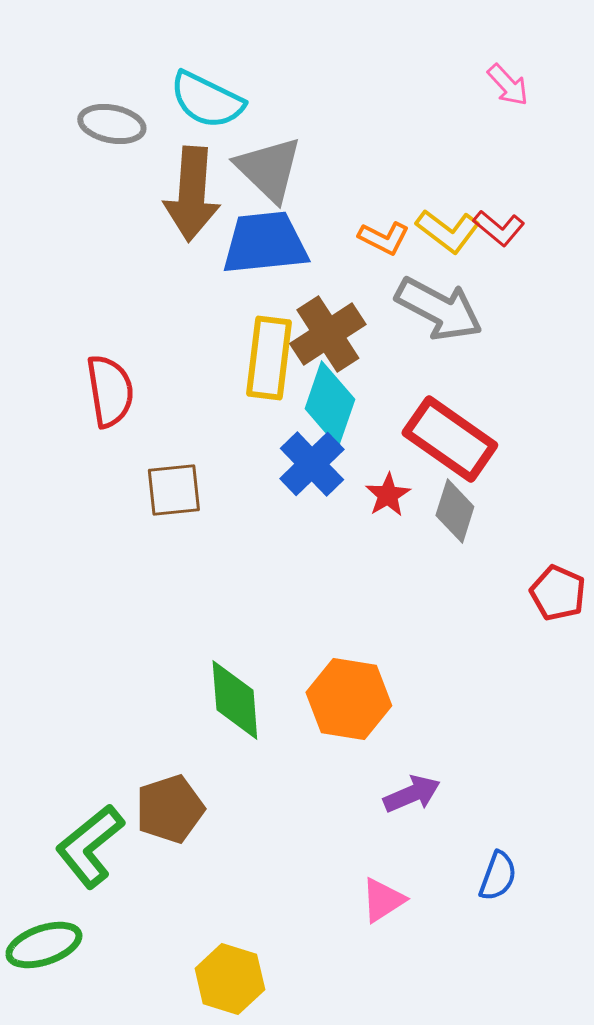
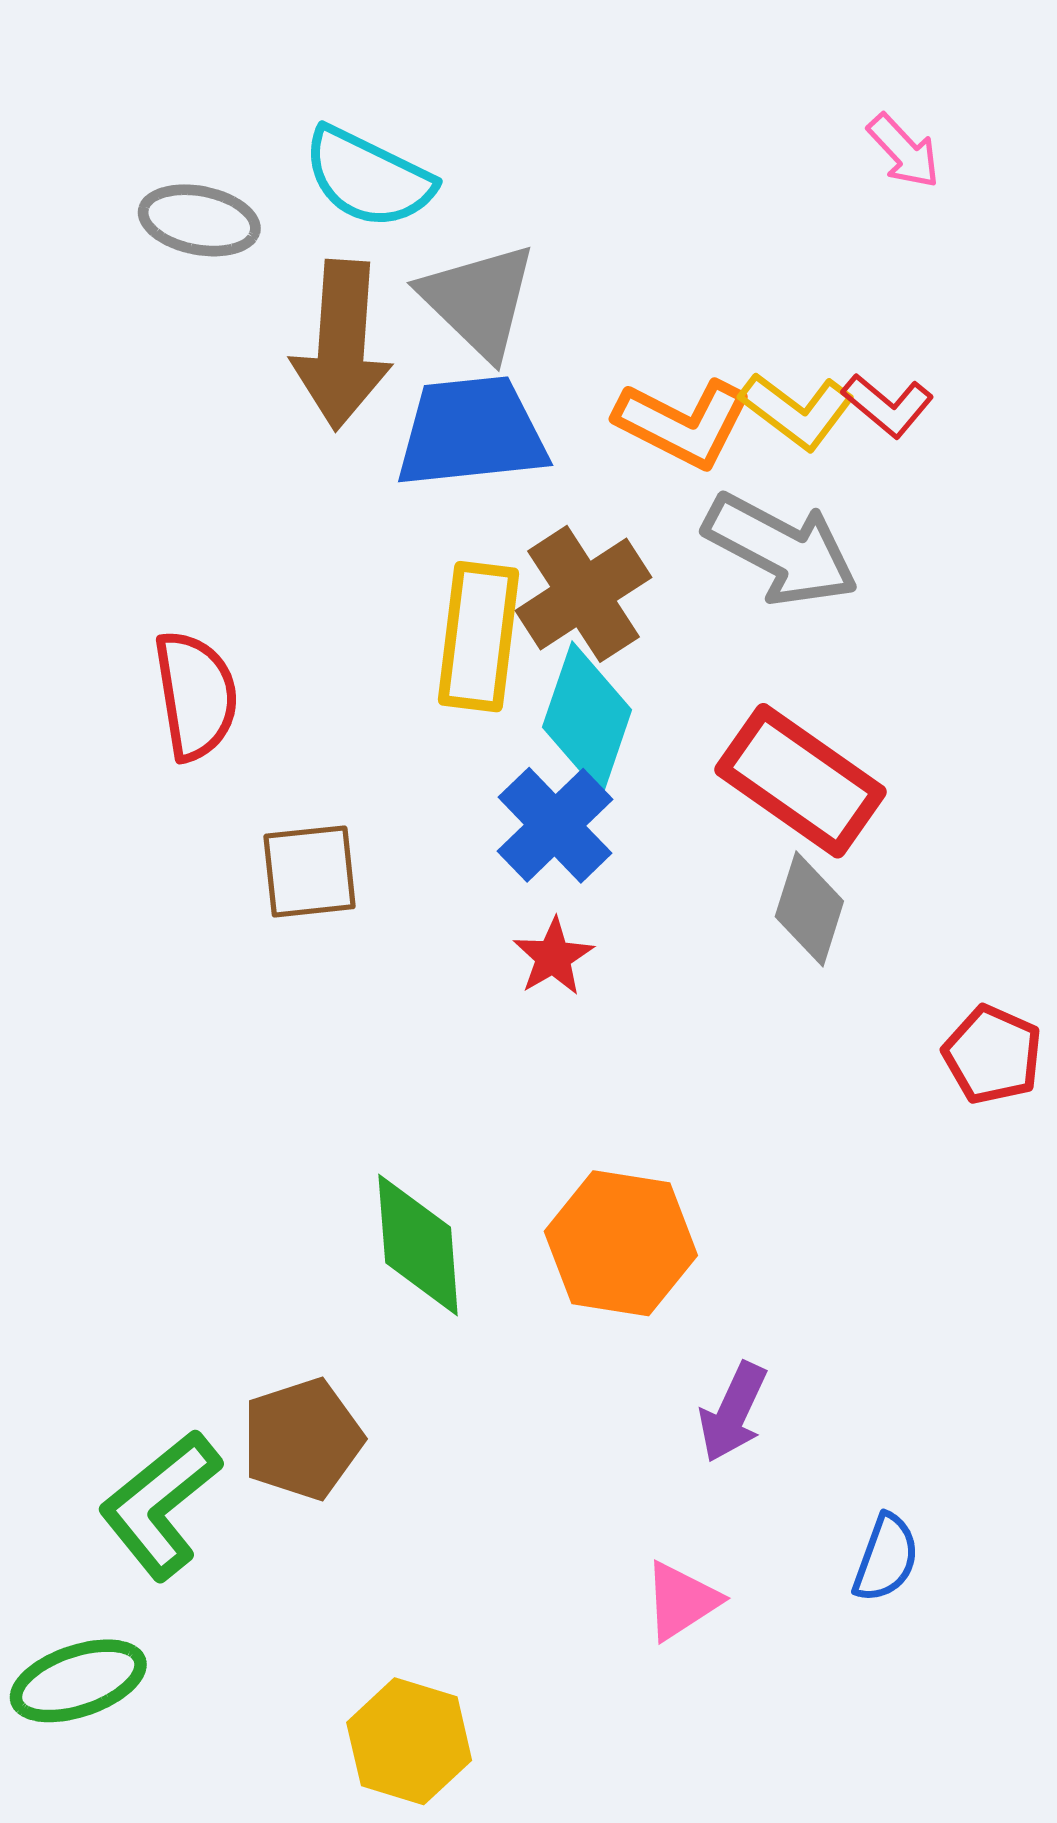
orange L-shape: (384, 238) -> (683, 423), size x1.5
red star: (388, 495) -> (553, 957), moved
purple arrow: (412, 794) -> (733, 1412), turned 138

